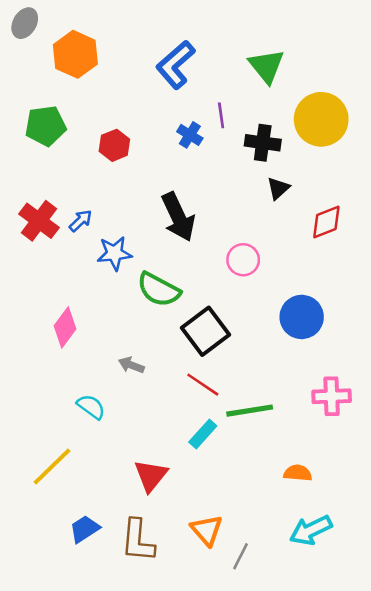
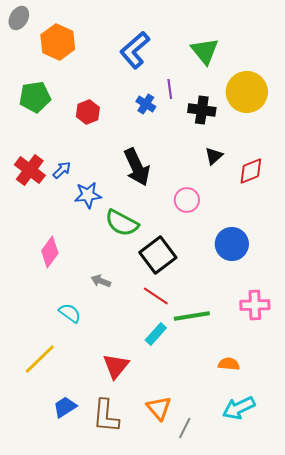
black triangle: (278, 188) -> (214, 156), moved

